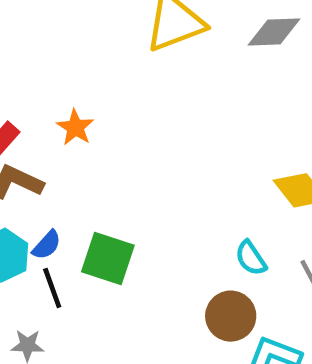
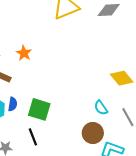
blue semicircle: (47, 245) -> (13, 104), turned -32
black line: (52, 288) -> (33, 137), moved

